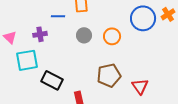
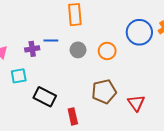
blue line: (58, 16) -> (51, 41), moved
cyan square: (27, 60) -> (19, 76), size x0.7

